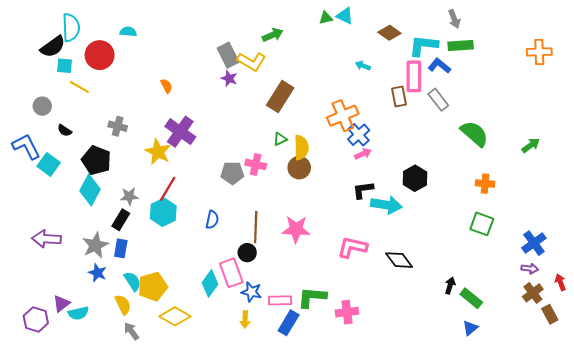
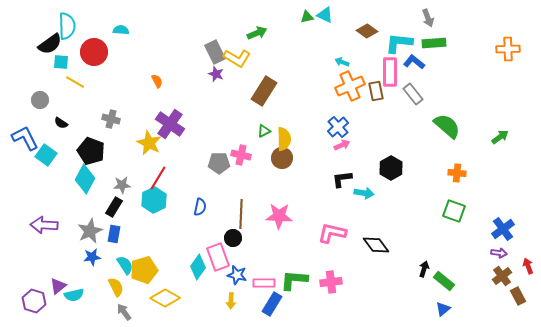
orange cross: (343, 116) -> (350, 86), moved
cyan arrow: (386, 205) -> (364, 193), size x0.7
blue star: (97, 273) -> (92, 257), turned -30
pink cross: (347, 312) -> (331, 282), moved

